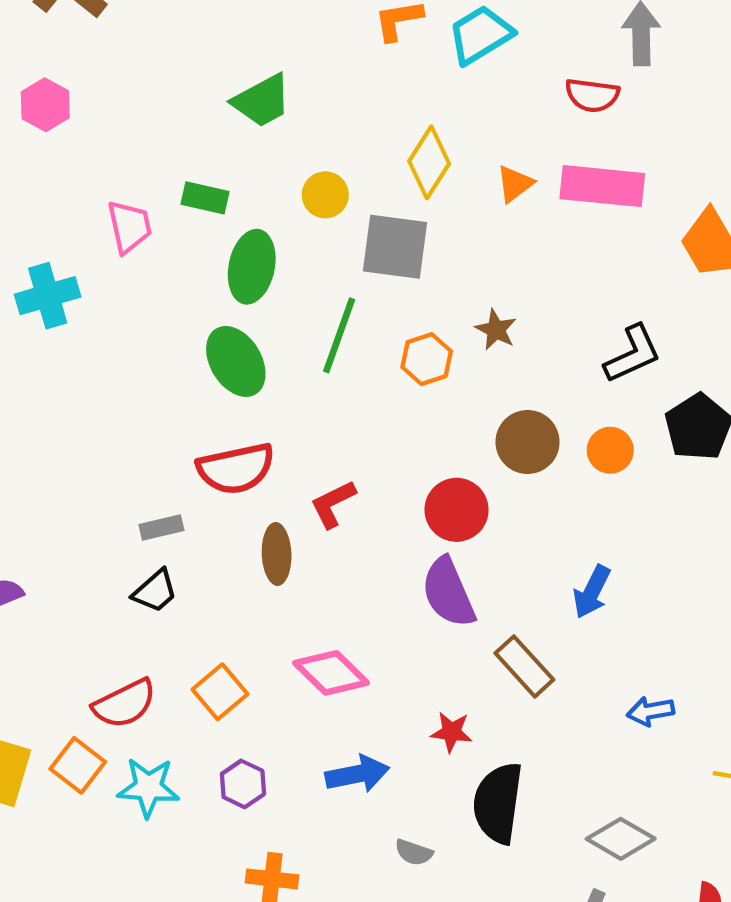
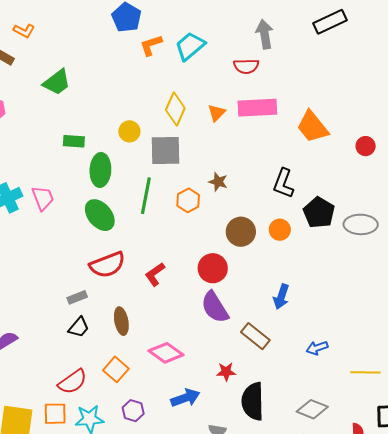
green trapezoid: (262, 101) -> (57, 82), moved
pink trapezoid: (129, 227) -> (43, 198), moved
black L-shape: (633, 354) -> (283, 183), turned 144
brown ellipse: (277, 554) -> (121, 321), moved
orange square: (78, 765) -> (55, 414), turned -30

